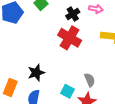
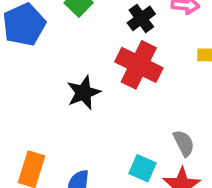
black star: (36, 73) -> (84, 93), moved

